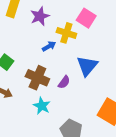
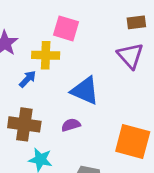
blue triangle: (87, 66) -> (85, 91), turned -30
purple semicircle: (64, 82) -> (71, 125), moved, turned -128

